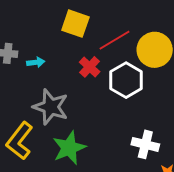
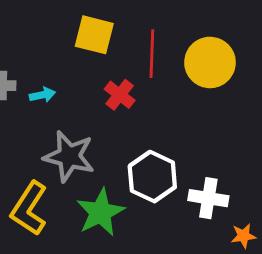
red line: (115, 40) -> (152, 54), turned -52
white hexagon: (126, 80) -> (152, 177), moved

